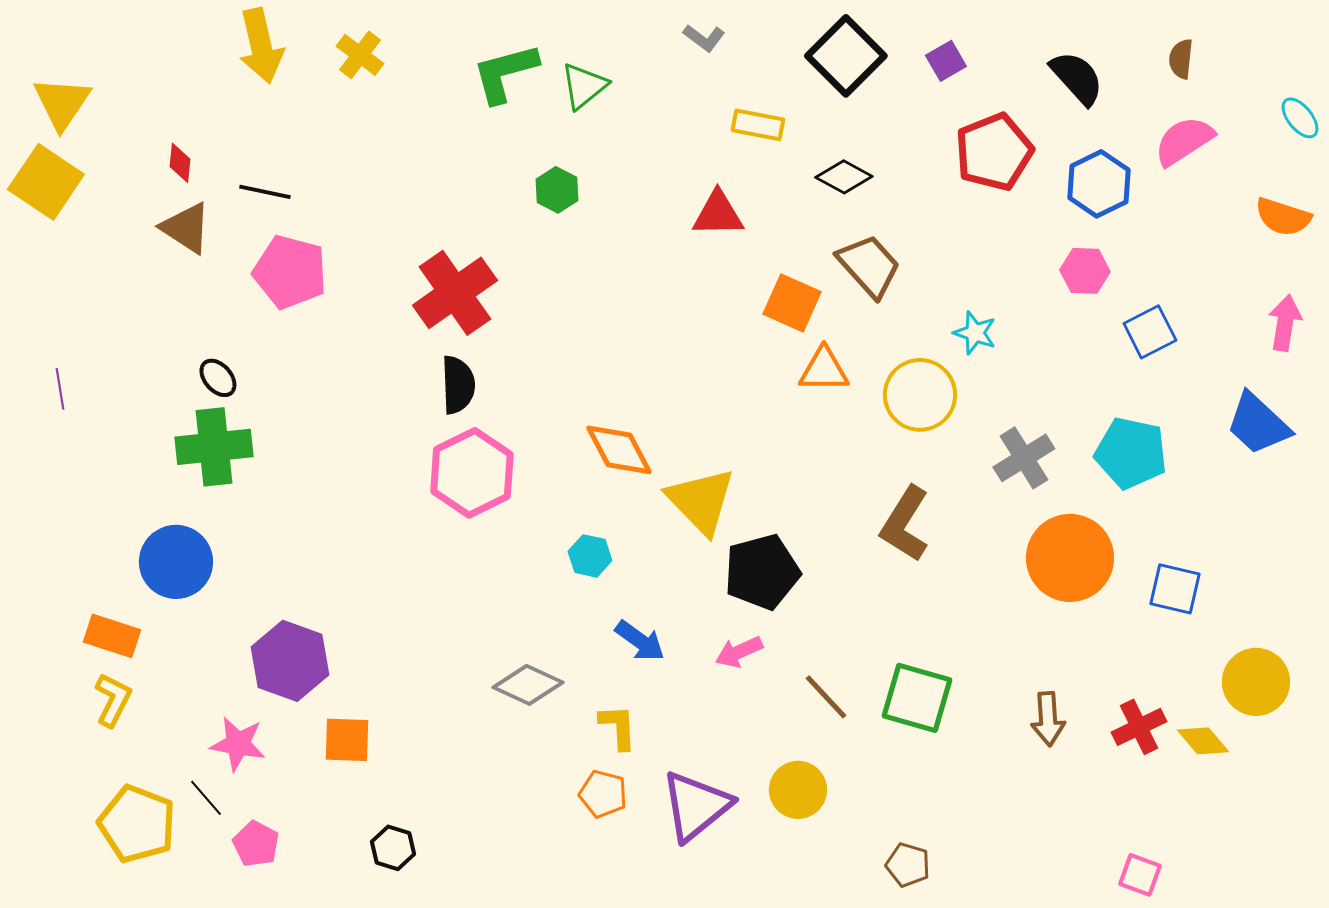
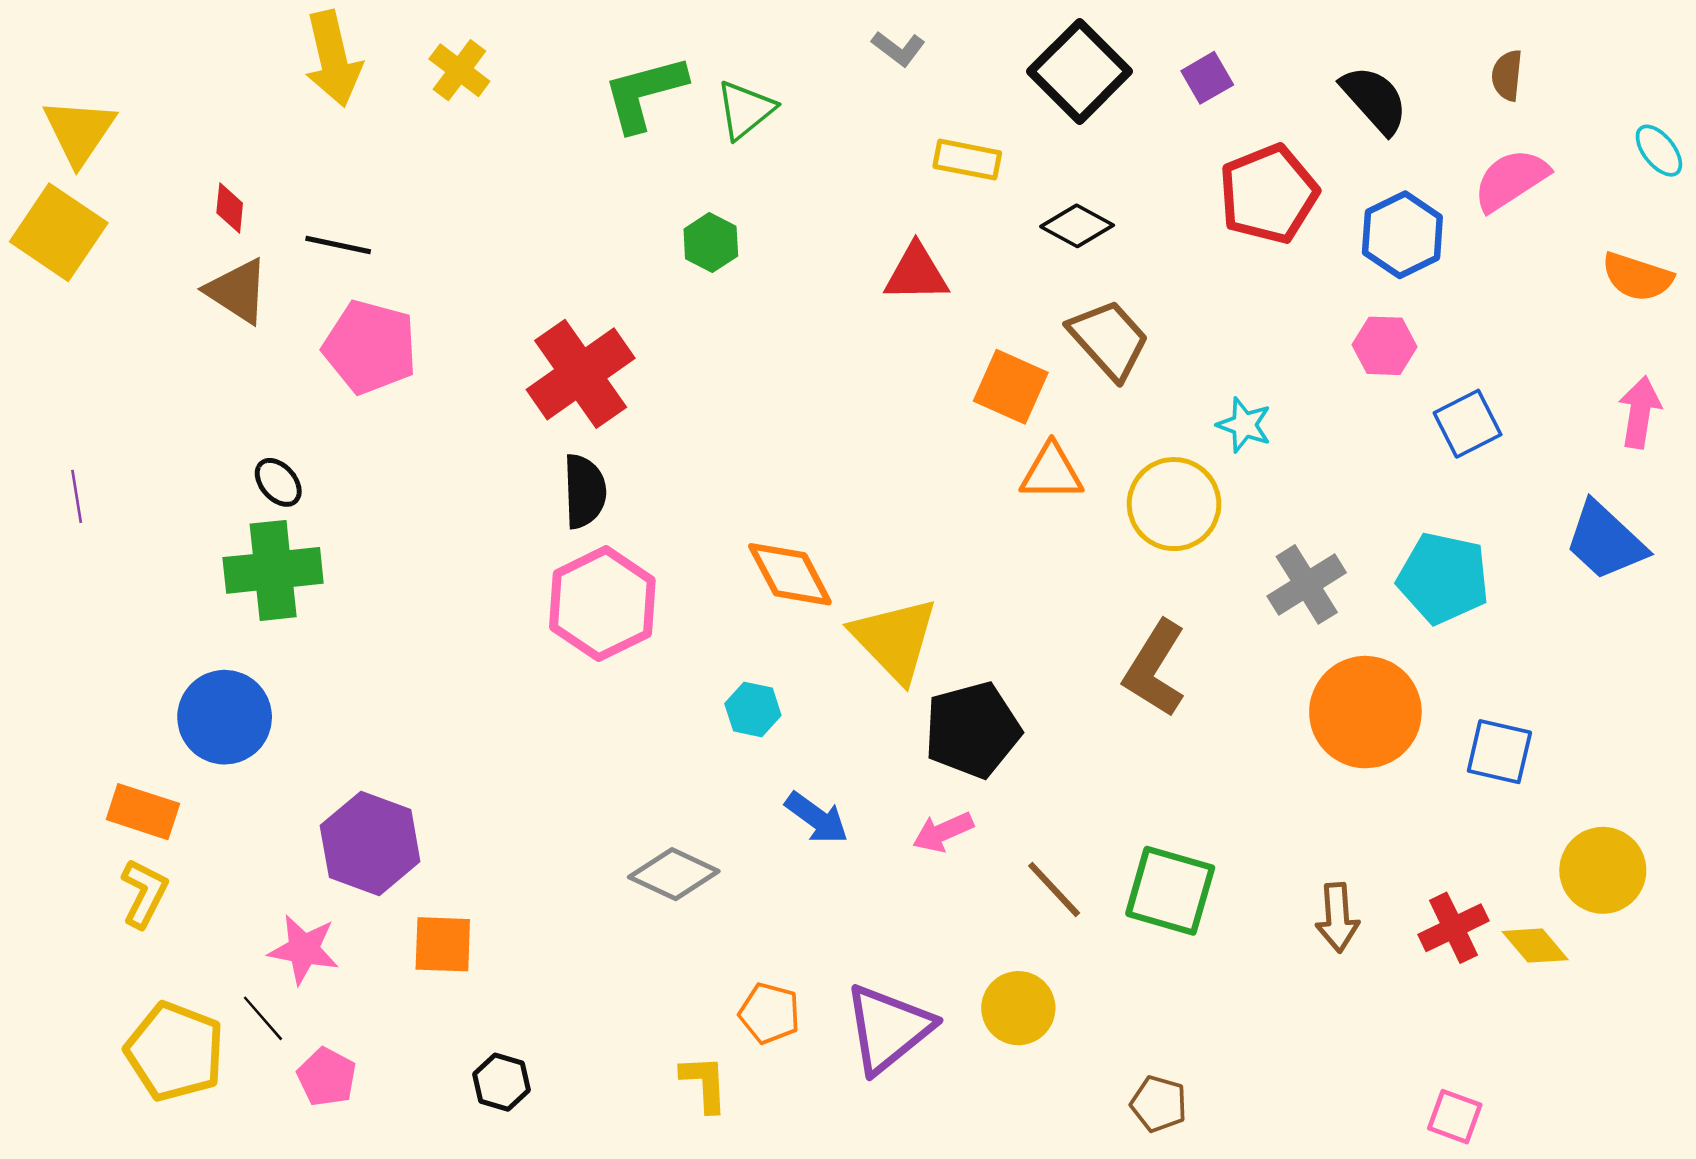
yellow L-shape: (618, 727) -> (704, 1083), moved

